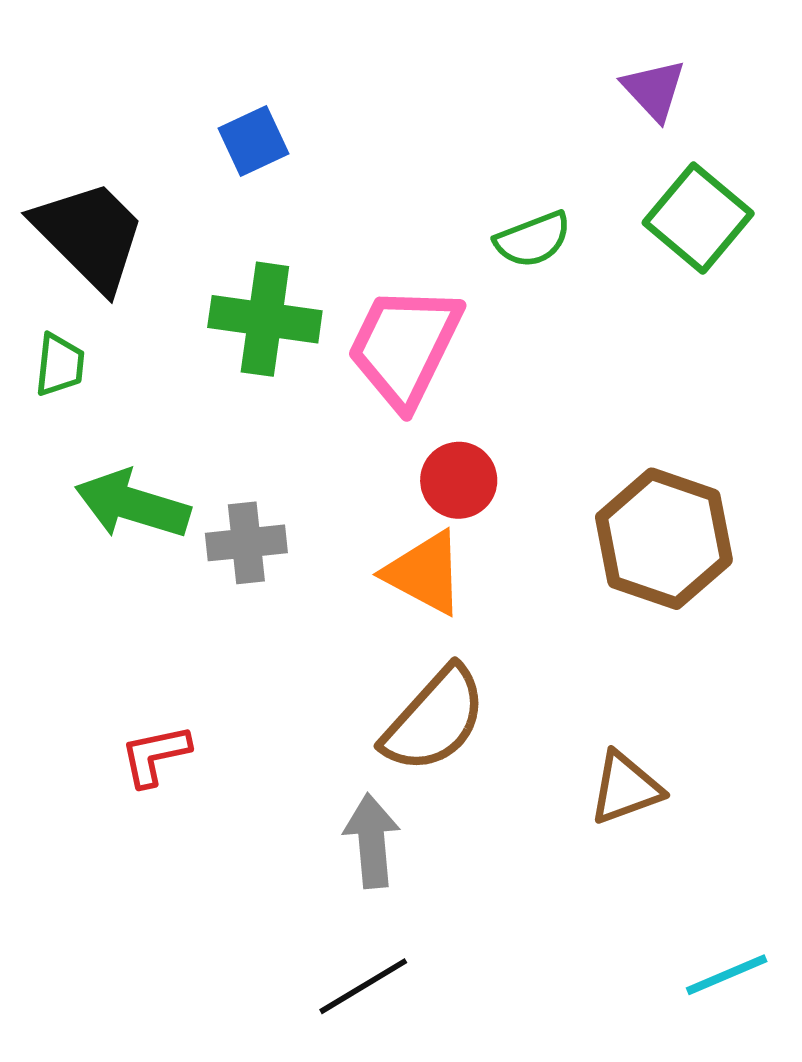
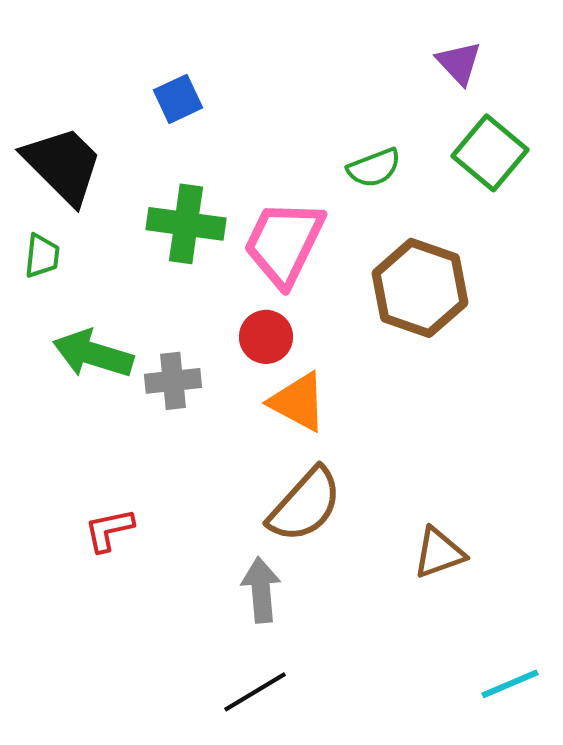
red circle: (459, 480) -> (266, 337), moved
brown hexagon: (664, 539) -> (420, 288), moved

